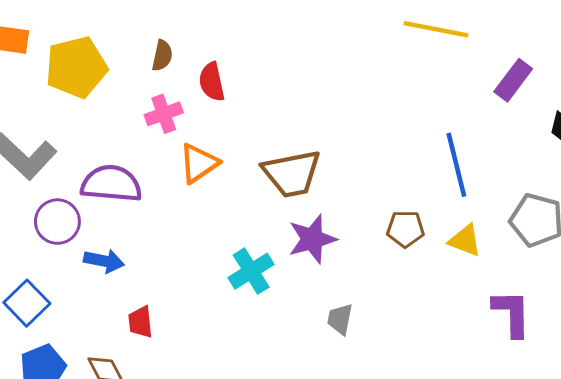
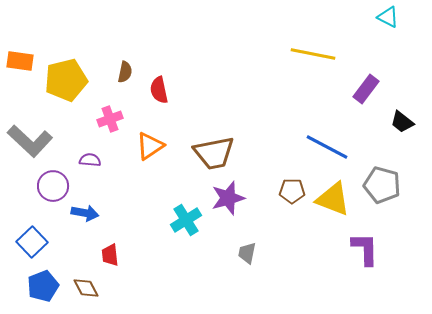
pink cross: (164, 114) -> (110, 119), moved
blue line: (456, 165) -> (327, 147), turned -48
purple semicircle: (111, 184) -> (90, 160), size x0.5
yellow triangle: (465, 240) -> (333, 199), size x1.5

